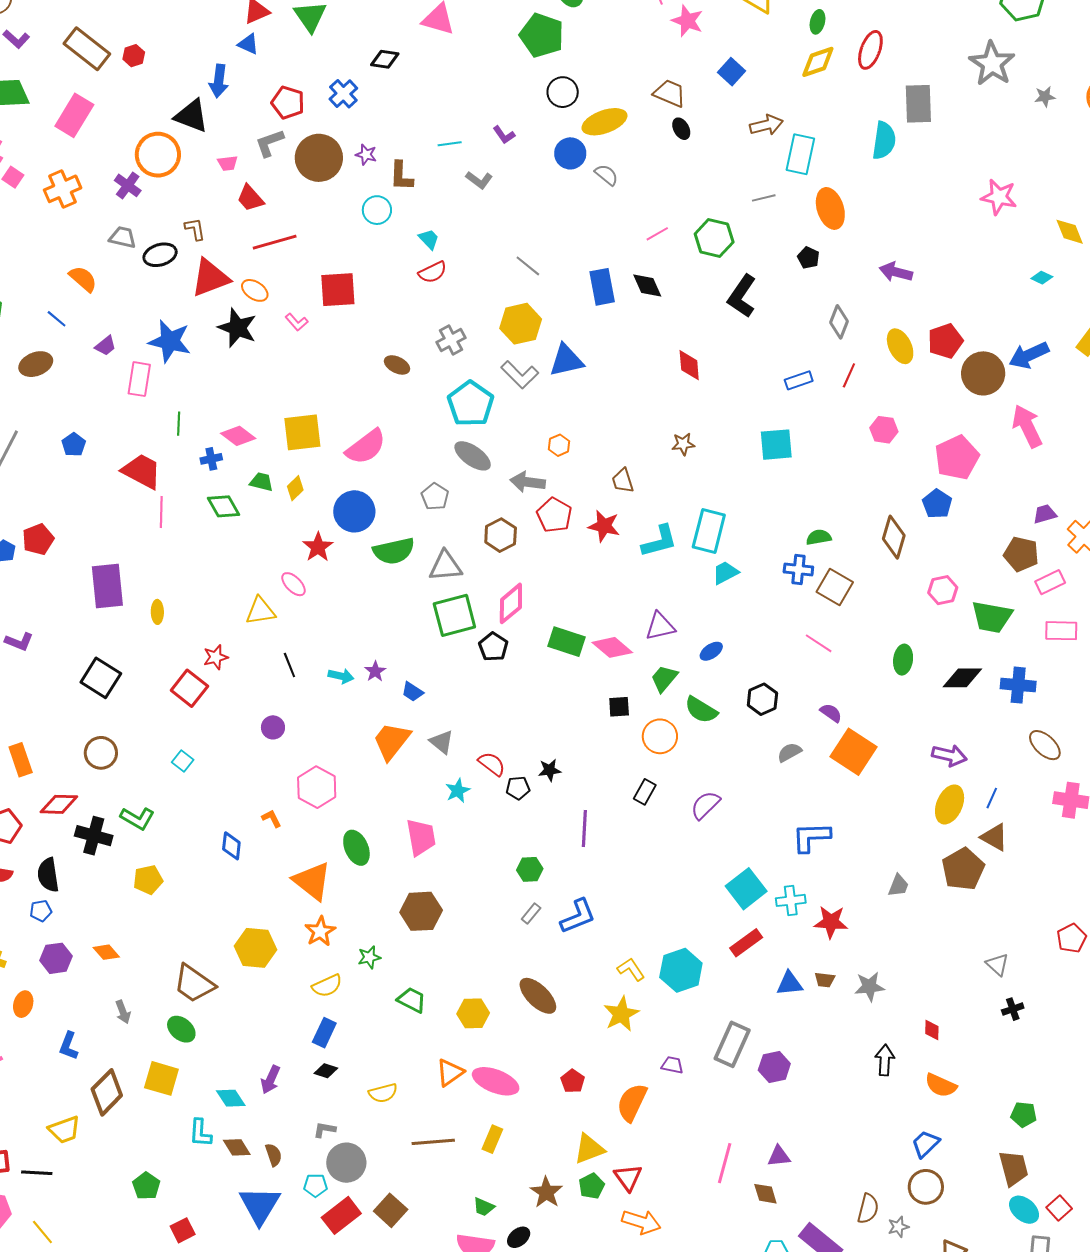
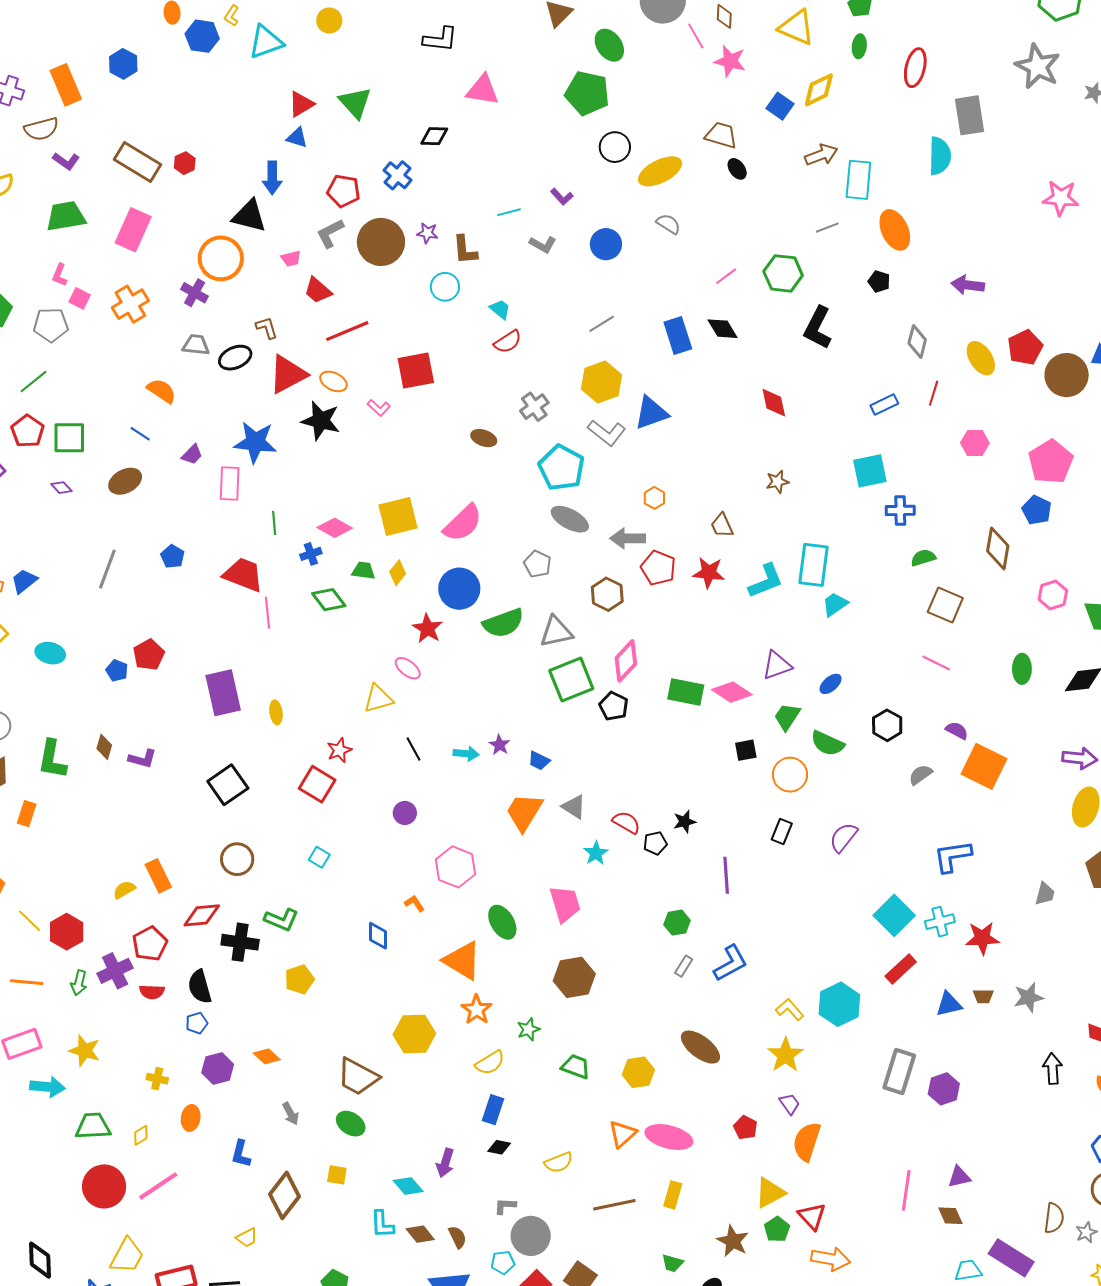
yellow diamond: (818, 62) -> (819, 90), moved
blue circle: (570, 153) -> (606, 244), moved
gray line: (528, 266) -> (602, 324), turned -64
blue cross: (798, 570) -> (900, 510), moved
black square: (101, 678) -> (228, 785), turned 30
purple trapezoid: (672, 1065) -> (790, 1104), moved, turned 50
yellow square: (161, 1078) -> (337, 1175), size x0.6
yellow trapezoid: (64, 1130) -> (247, 1238), size x0.7

